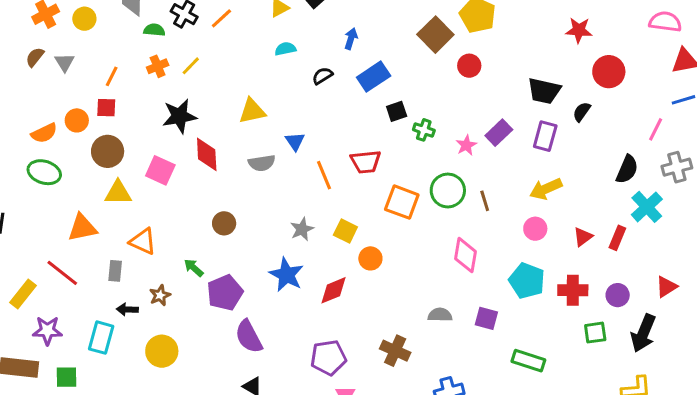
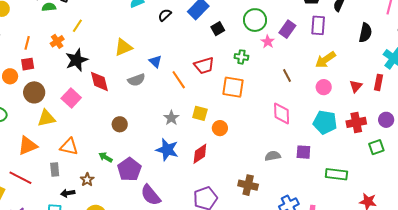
orange cross: (158, 66) -> (57, 41), moved
green cross: (424, 130) -> (241, 57), moved
black semicircle: (627, 169) -> (365, 33), moved
pink square: (160, 170) -> (71, 98), turned 30
green circle: (448, 191) -> (255, 20), moved

